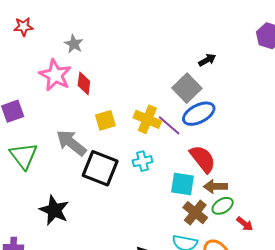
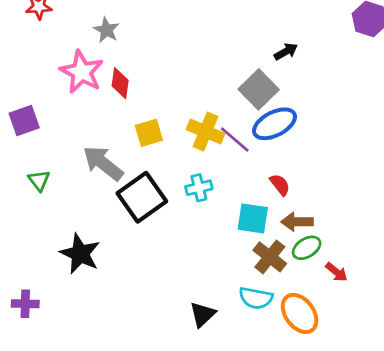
green triangle: (24, 156) -> (39, 180), size x0.6
red semicircle: (203, 159) -> (280, 185), size x0.6
black square: (100, 168) -> (142, 197), turned 33

